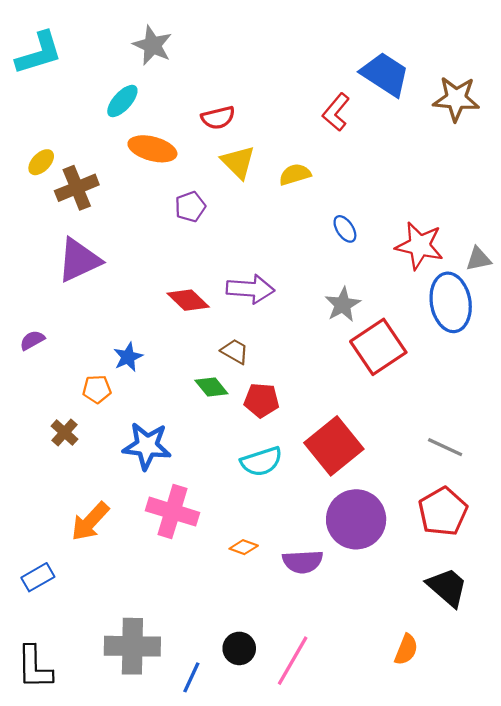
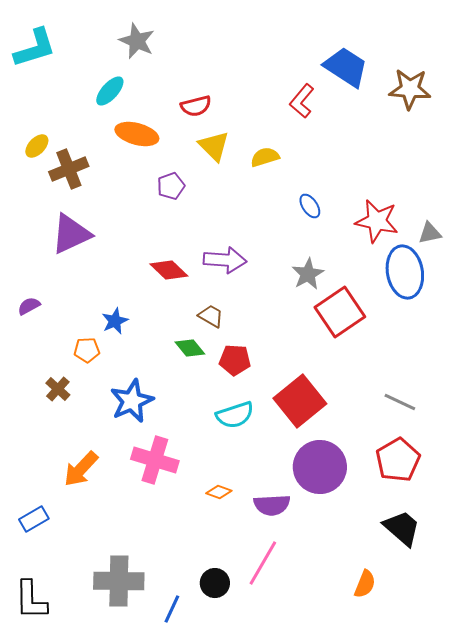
blue star: (147, 446) -> (132, 401), turned -30
pink line: (293, 661) -> (263, 563), moved

